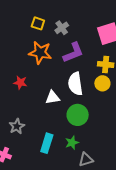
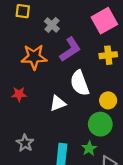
yellow square: (38, 23) -> (23, 11), moved
yellow circle: (102, 83) -> (108, 100), moved
green circle: (78, 115) -> (100, 124), moved

